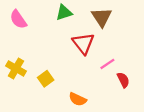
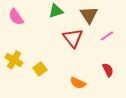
pink line: (107, 64) -> (107, 36), moved
orange semicircle: (78, 99) -> (78, 83), moved

